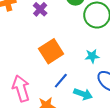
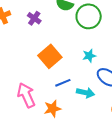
blue line: (61, 81) -> (63, 83), turned 35

